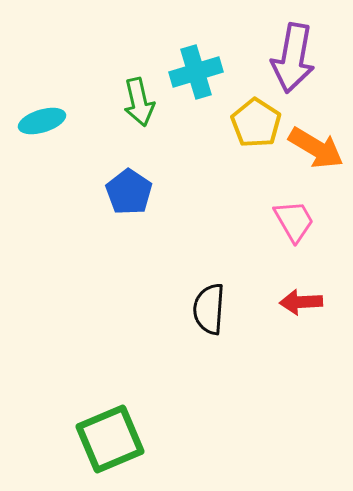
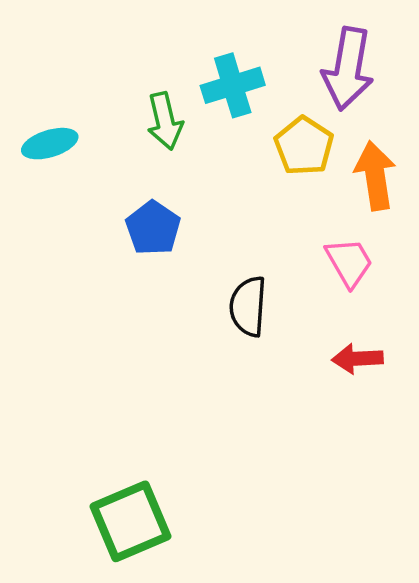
orange arrow: (316, 148) -> (375, 176), turned -130
black semicircle: (209, 309) -> (248, 306), moved

